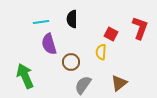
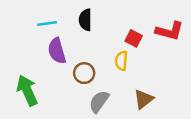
red L-shape: (140, 28) -> (170, 31), turned 85

